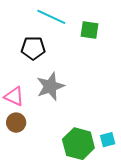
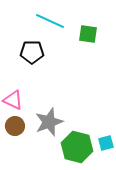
gray star: (50, 86) -> (49, 122), moved

